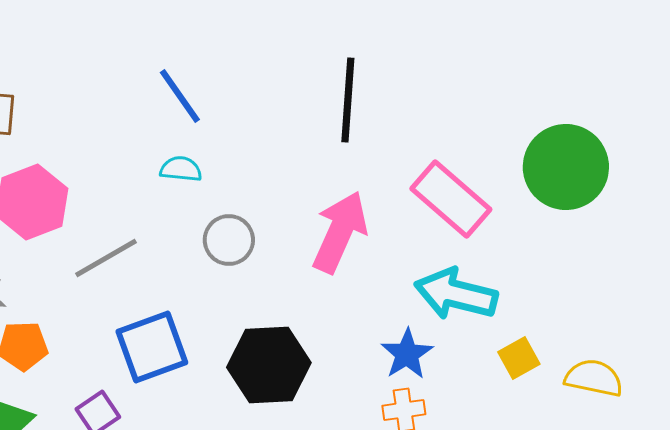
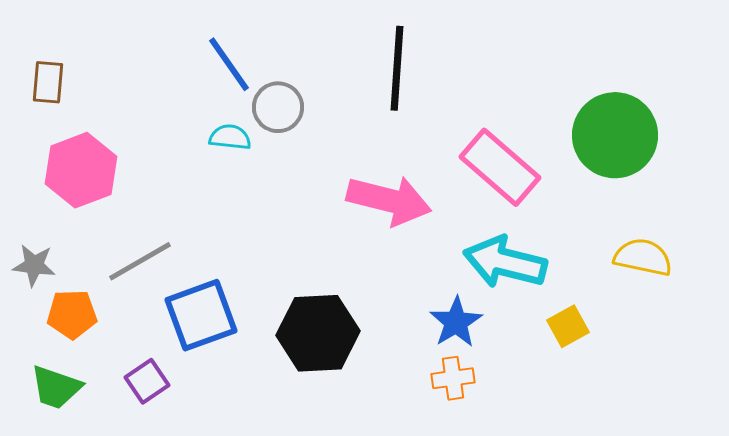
pink arrow: (340, 232) -> (389, 200), turned 80
gray circle: (229, 240) -> (278, 107), moved
gray line: (106, 258) -> (140, 261), moved
yellow semicircle: (594, 378) -> (643, 257), moved

